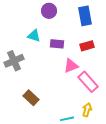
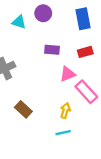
cyan triangle: (34, 36) -> (19, 22), moved
yellow arrow: (87, 110) -> (65, 111), moved

